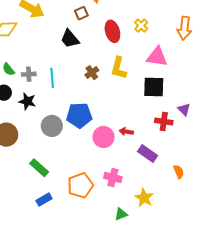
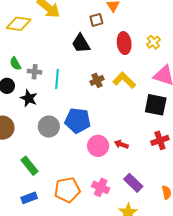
yellow L-shape: (119, 68) -> (124, 80), turned 110
red cross: (164, 122) -> (160, 140), turned -36
purple rectangle: (148, 153) -> (133, 183), moved

